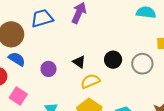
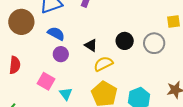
blue semicircle: (17, 59) -> (56, 34), moved
pink square: (18, 96) -> (46, 81), moved

